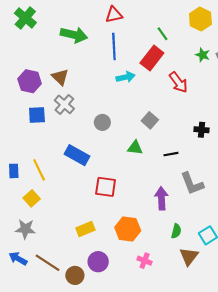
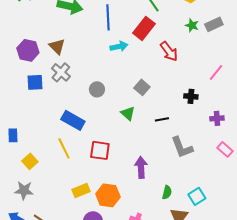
green triangle: (135, 148) -> (128, 113), turned 35
yellow line: (39, 170) -> (64, 148), moved
purple arrow: (161, 198) -> (141, 167), moved
orange hexagon: (128, 229) -> (108, 195), moved

